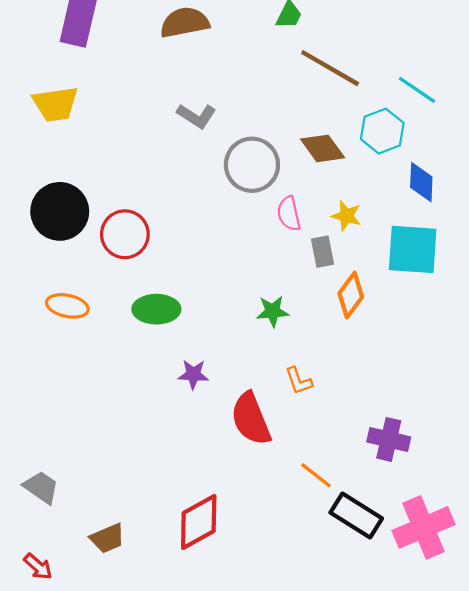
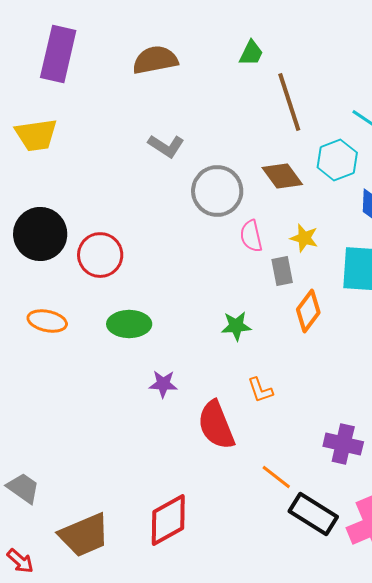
brown line: (330, 68) -> (289, 102), turned 42
brown trapezoid: (108, 538) -> (84, 535), size x1.6

